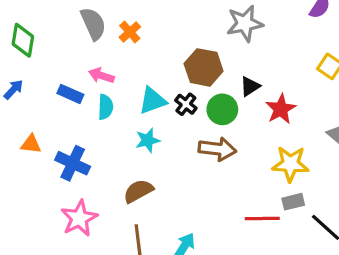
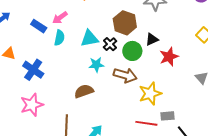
pink arrow: (101, 76) -> (60, 18), turned -63
cyan star: (148, 140) -> (96, 65), moved
yellow star: (290, 164) -> (150, 94), moved, turned -30
brown semicircle: (138, 191) -> (84, 91), moved

